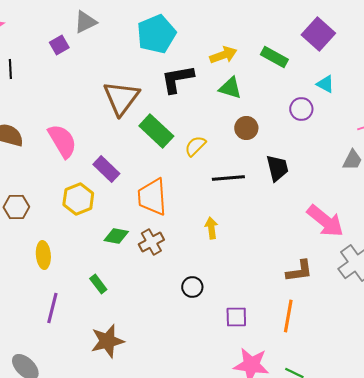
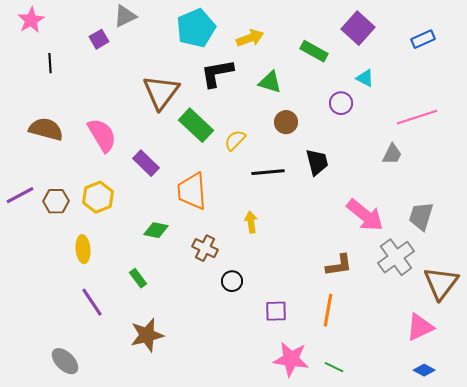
yellow arrow: (223, 55) -> (250, 38), moved
yellow hexagon: (78, 199) -> (98, 197), moved
brown cross: (151, 242) -> (205, 248), moved, turned -35
purple line: (52, 308) -> (92, 302), turned -48

